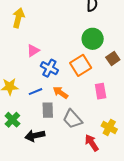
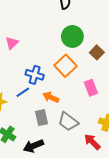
pink triangle: (33, 50) -> (12, 43), moved
blue line: (36, 92) -> (23, 92), moved

